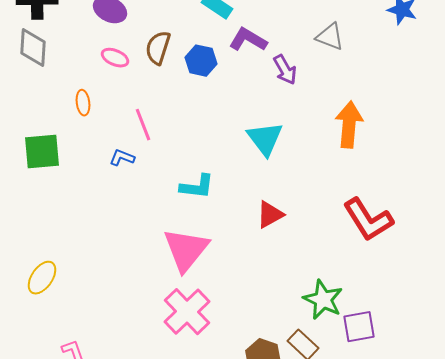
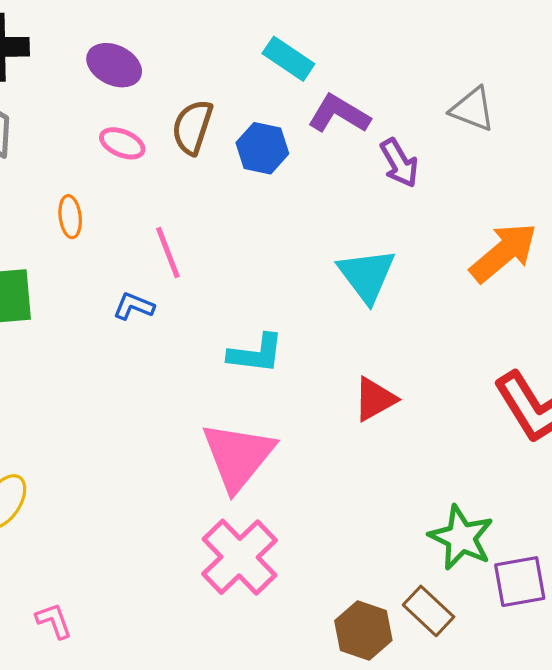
orange arrow: (349, 125) -> (503, 253), turned 45

